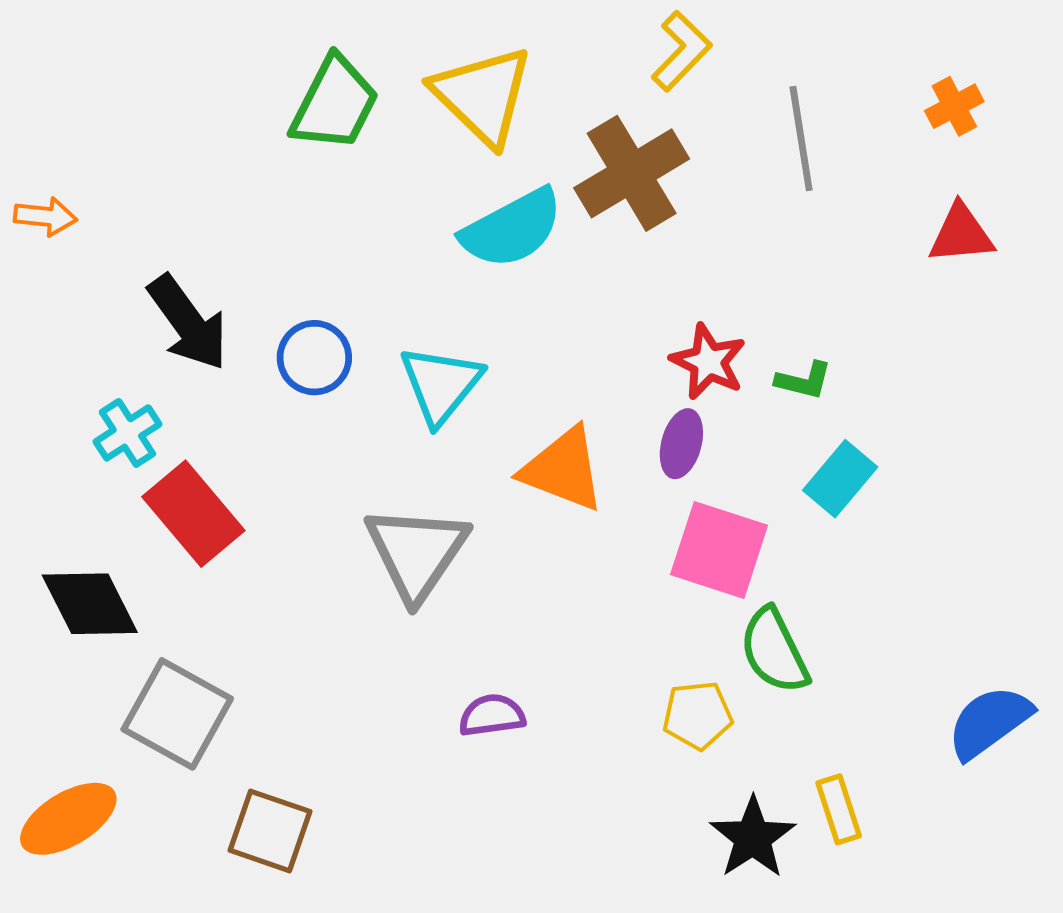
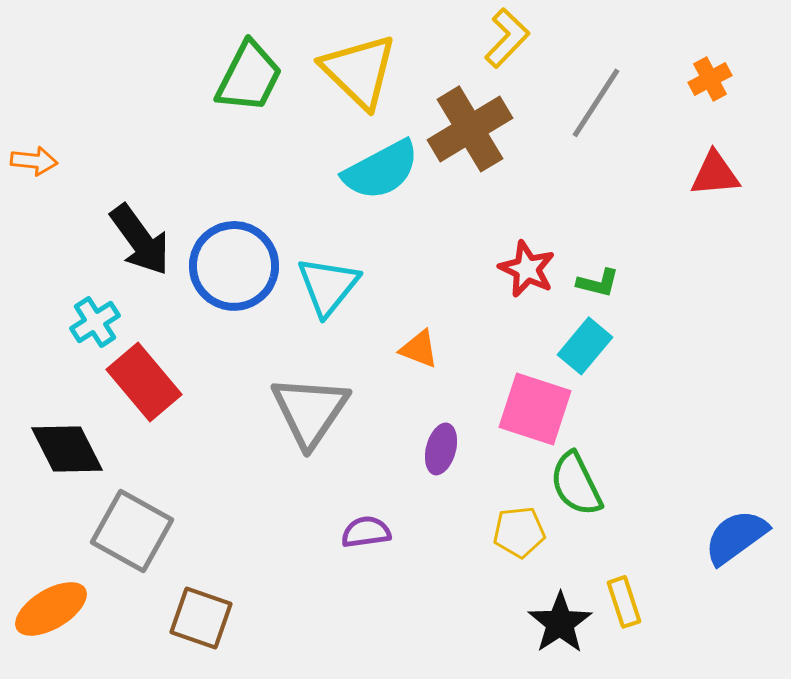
gray line: (801, 138) -> (596, 103), turned 42
blue circle: (314, 358) -> (234, 266), size x1.6
purple ellipse: (681, 444) -> (441, 449), moved
orange triangle: (563, 469) -> (419, 349), size x0.6
cyan rectangle: (840, 479) -> (585, 346), moved

